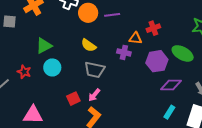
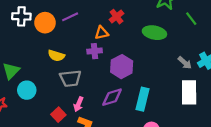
purple hexagon: (157, 61) -> (122, 67), moved
purple diamond: (171, 85) -> (112, 97), moved
cyan rectangle: (169, 112) -> (143, 99), moved, size x1.5

